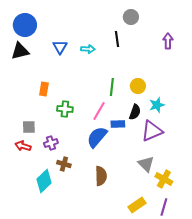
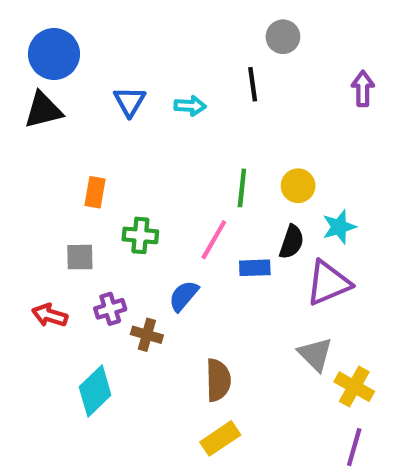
gray square: (29, 127) -> (80, 257), moved
blue semicircle: (97, 137) -> (184, 296), moved, size x0.7
brown cross: (64, 164) -> (147, 335), moved
yellow rectangle: (137, 205) -> (220, 438), moved

